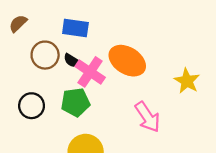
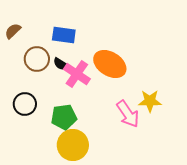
yellow star: (187, 81) -> (150, 101), moved, turned -30
green pentagon: (75, 102) -> (64, 117), moved

